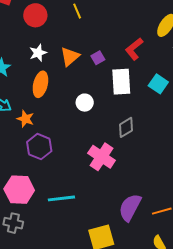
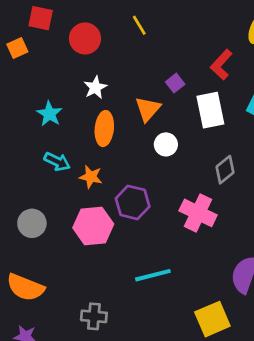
orange triangle: (70, 57) -> (148, 109), moved
purple hexagon: (39, 147) -> (133, 202), moved
pink hexagon: (19, 190) -> (93, 226), moved

